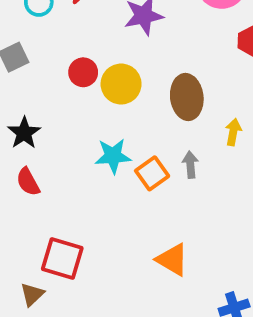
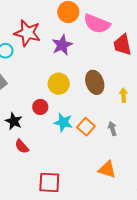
red circle: (83, 72) -> (40, 107), moved
cyan star: (113, 156) -> (63, 122), turned 30
gray arrow: (190, 165) -> (112, 129), moved

